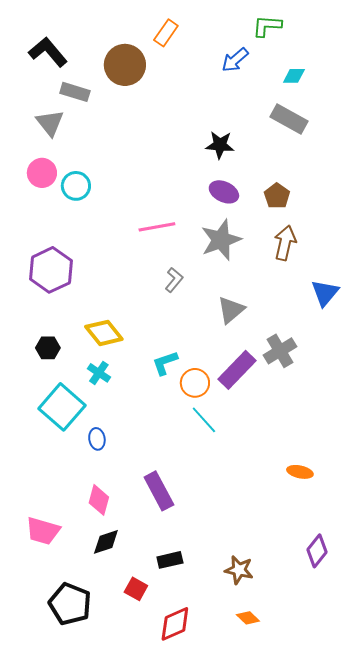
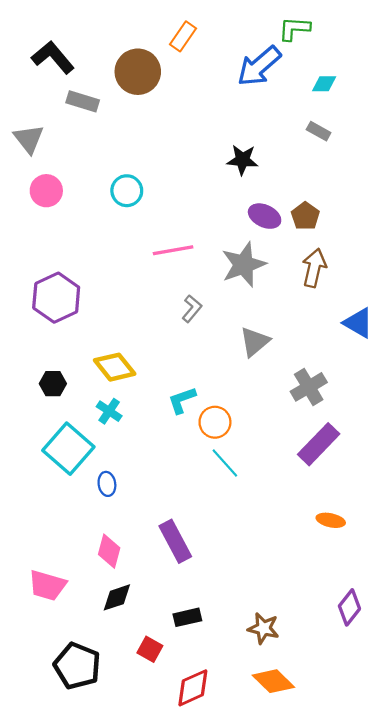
blue arrow: (235, 60) -> (259, 66), size x1.5
gray rectangle: (289, 119) -> (319, 131), size x0.6
gray triangle: (50, 123) -> (29, 139), moved
cyan circle: (76, 186) -> (127, 191), moved
purple ellipse: (224, 192) -> (265, 216), moved
blue triangle: (325, 293) -> (358, 323), turned -40
purple rectangle: (237, 370) -> (319, 444), moved
orange diamond: (248, 618) -> (273, 681), size x1.6

